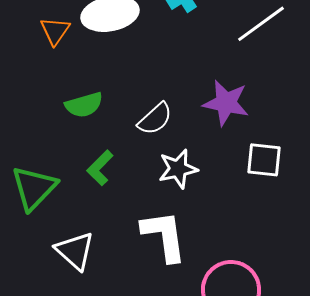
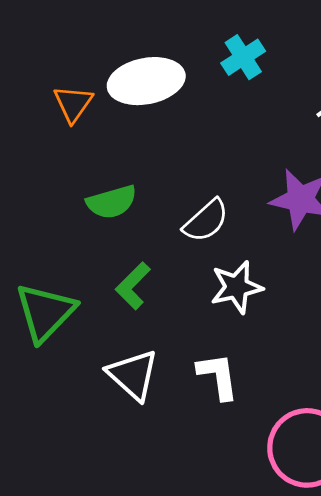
white L-shape: (164, 236) -> (218, 376), size x0.7
white triangle: (75, 251) -> (133, 375), moved

